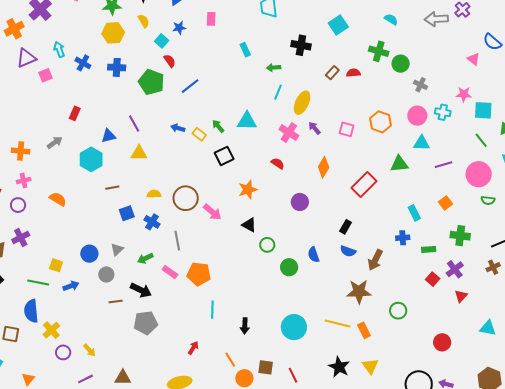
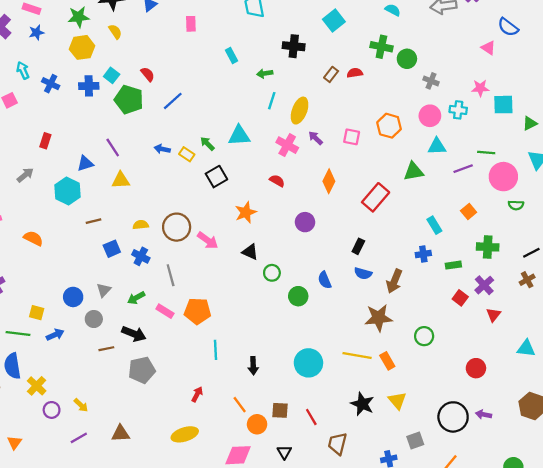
blue star: (179, 28) -> (36, 33), moved
cyan square: (162, 41) -> (112, 75), moved
green line: (481, 140) -> (486, 152), moved, turned -42

